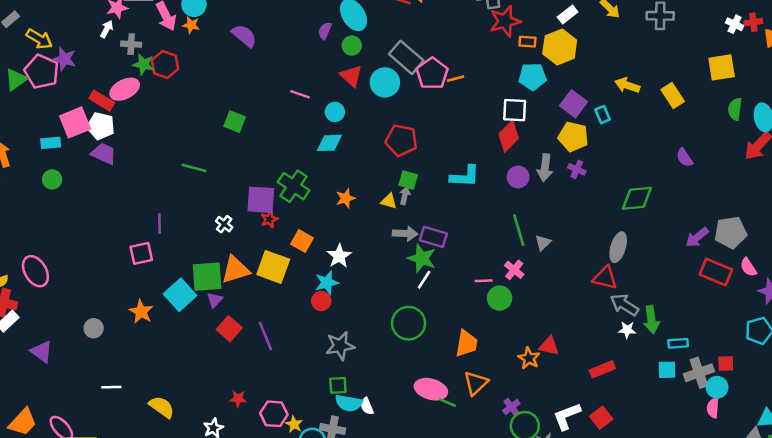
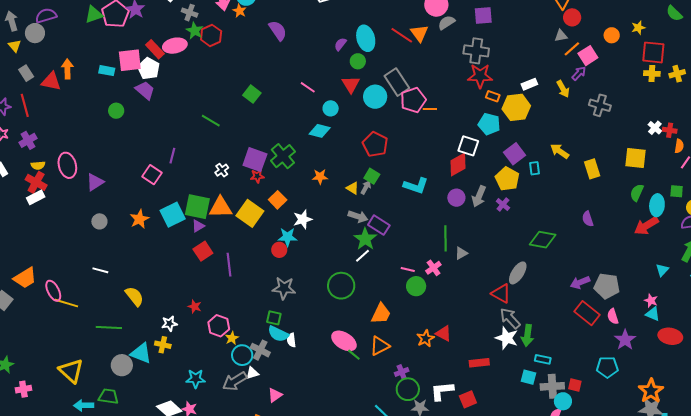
green circle: (52, 179) -> (116, 111), moved
pink square: (141, 253) -> (152, 175), turned 30
white star: (627, 330) -> (507, 338), size x1.6
purple triangle: (42, 352) -> (95, 182), moved, turned 36

